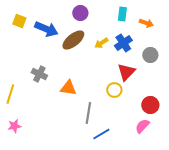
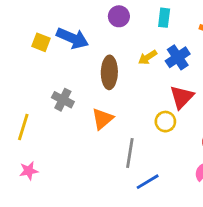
cyan rectangle: (122, 14) -> (164, 18), moved
yellow square: (19, 21) -> (41, 42), moved
brown ellipse: (73, 40) -> (109, 72), moved, turned -50
orange triangle: (68, 88) -> (103, 119), turned -48

